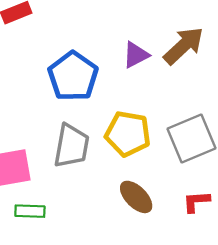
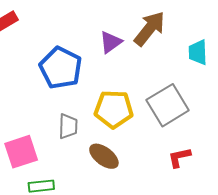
gray trapezoid: (71, 146) -> (68, 126), size x0.7
brown ellipse: (136, 197) -> (104, 156), moved

